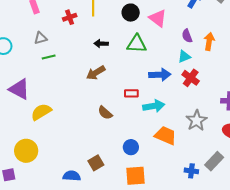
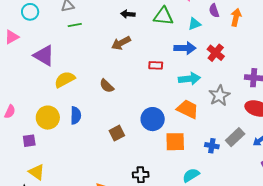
cyan triangle: (184, 57) -> (194, 24), moved
cyan arrow: (154, 106) -> (189, 79), moved
brown semicircle: (105, 113) -> (107, 86), moved
blue circle: (131, 147) -> (153, 119), size x1.5
blue semicircle: (72, 176) -> (76, 115), moved, turned 84
orange square: (135, 176) -> (175, 142), moved

